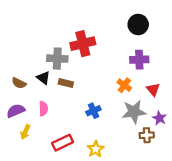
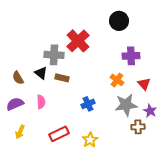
black circle: (138, 24) -> (119, 21), moved
red cross: (83, 44) -> (78, 41), turned -30
brown semicircle: (19, 83) -> (18, 78), turned 32
yellow arrow: (25, 132) -> (20, 132), moved

